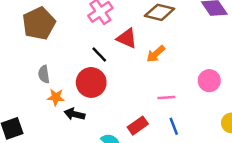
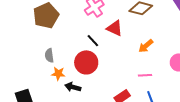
orange arrow: (156, 54) -> (146, 46), moved

